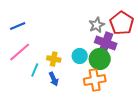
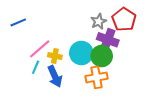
pink line: (20, 52) -> (40, 49), moved
cyan circle: (80, 56) -> (81, 53), size x1.5
blue arrow: (54, 79) -> (55, 76), size x1.5

